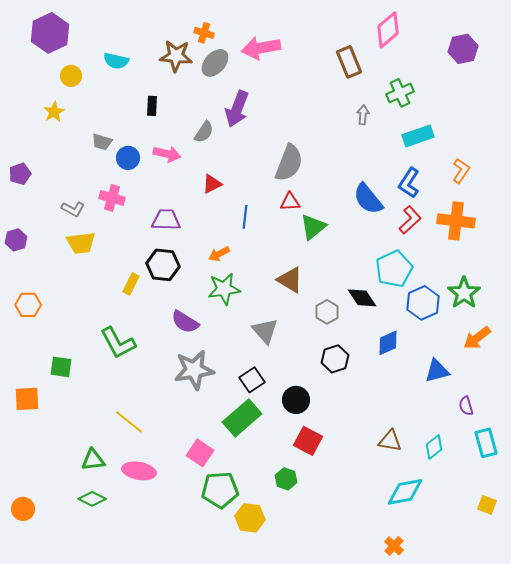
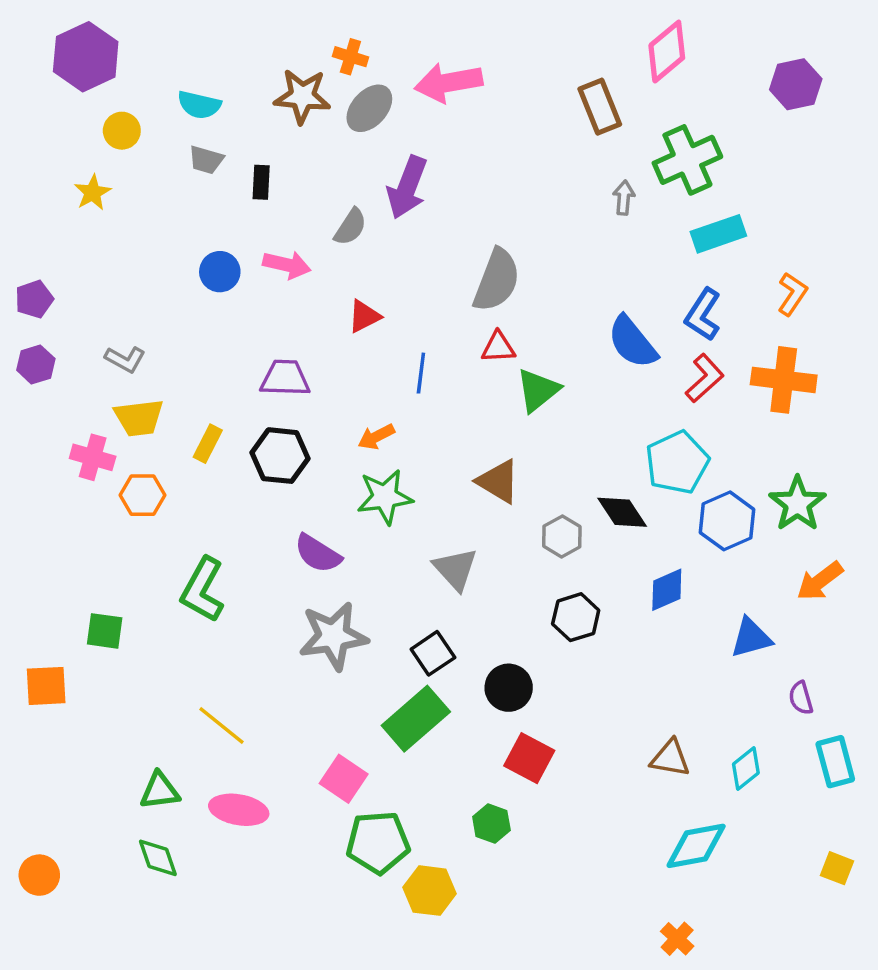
green cross: (400, 93) -> (687, 160), size x1.4
gray trapezoid: (102, 142) -> (206, 160), moved
pink cross: (112, 198) -> (93, 457), moved
purple hexagon: (16, 240) -> (36, 364), moved
yellow rectangle: (131, 284) -> (208, 444), moved
orange hexagon: (28, 305) -> (142, 495), moved
green L-shape: (118, 343) -> (203, 590), turned 57
green diamond: (92, 499) -> (158, 858), turned 44

